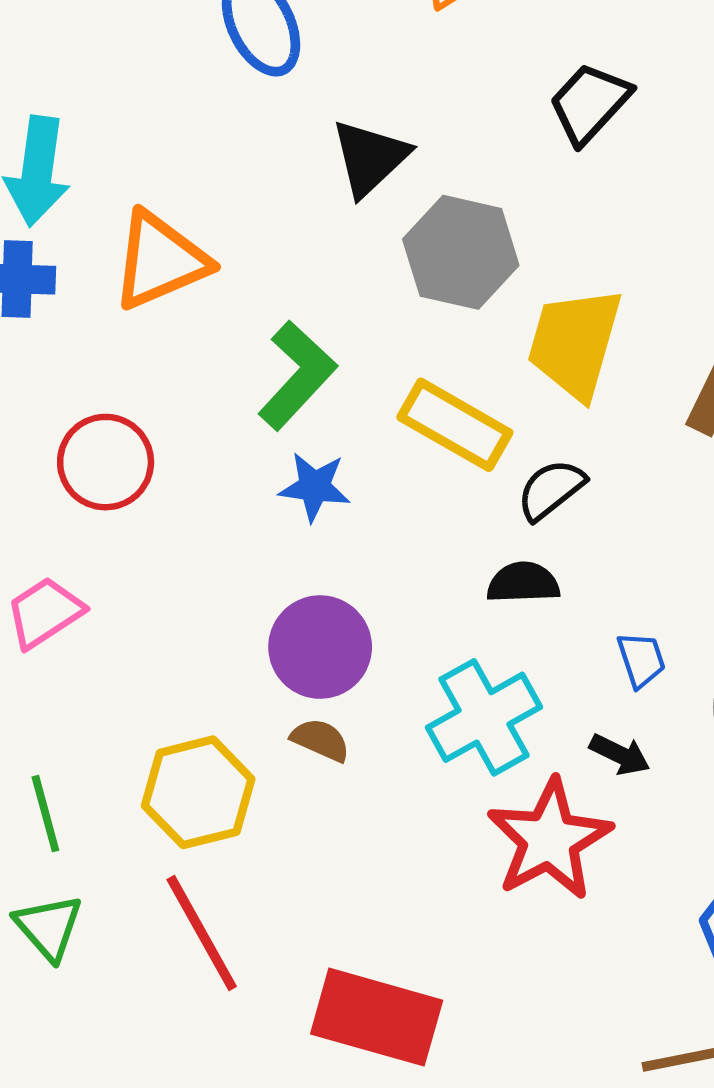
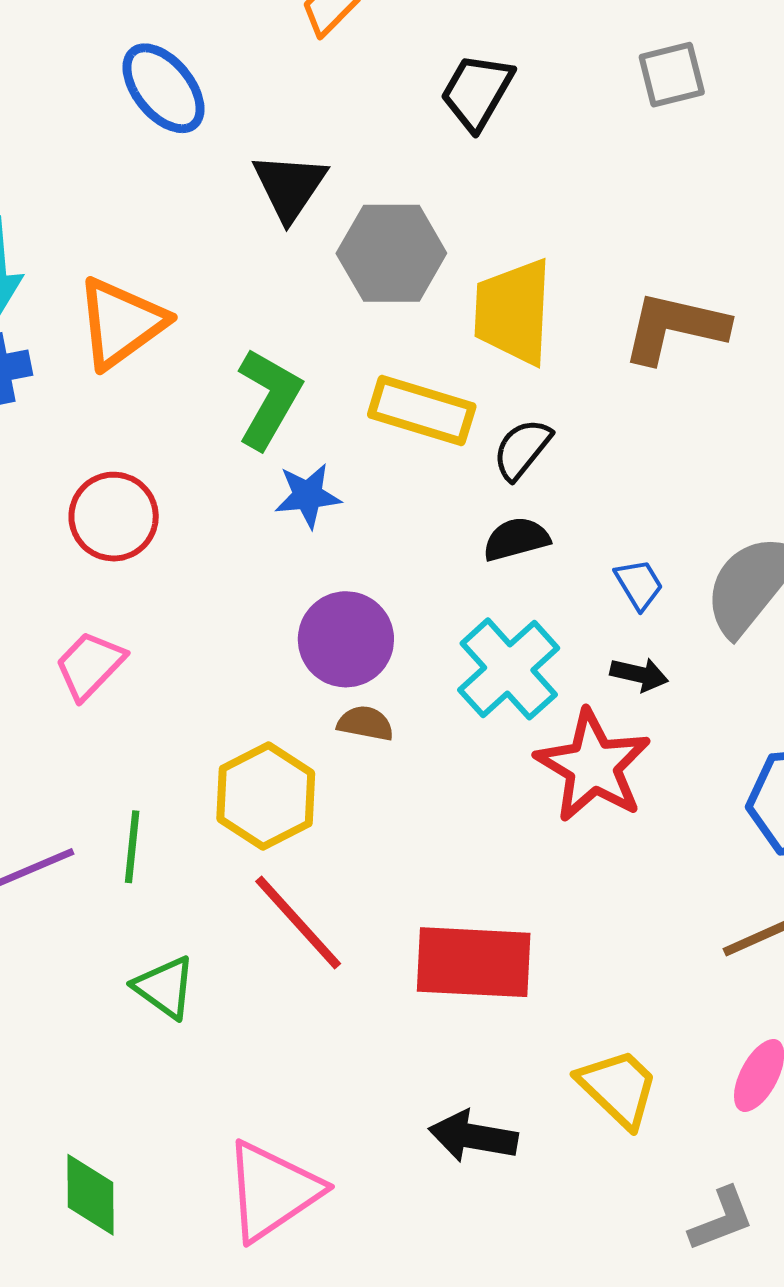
green line: (45, 814) -> (132, 847), turned 34
green triangle: (49, 927) -> (165, 987), moved

